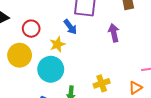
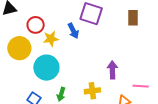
purple arrow: (114, 33) -> (112, 70), moved
yellow star: (57, 44) -> (51, 39), moved

